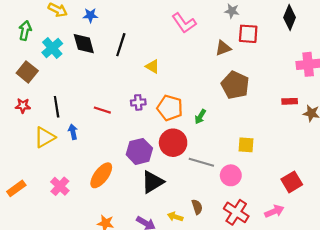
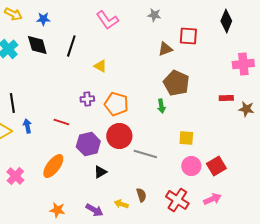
gray star: (232, 11) -> (154, 15), moved
pink L-shape: (184, 23) -> (107, 20), moved
red line: (102, 110) -> (61, 122), moved
green arrow: (200, 117) -> (161, 106), moved, turned -40
pink circle: (231, 175) -> (191, 166), moved
black triangle: (152, 182) -> (100, 172), size x0.6
red square: (292, 182) -> (216, 166), moved

